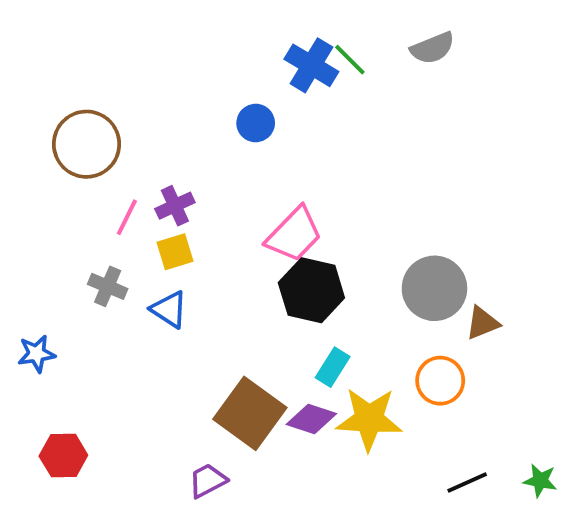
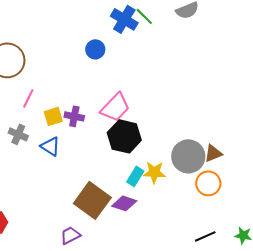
purple cross: (175, 206) -> (74, 116), moved, turned 36
gray circle: (434, 288) -> (188, 156), moved
orange circle: (440, 381) -> (208, 183), moved
yellow star: (369, 419) -> (154, 172), moved, size x0.7

